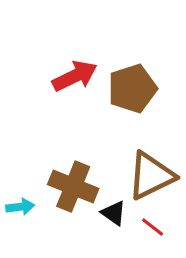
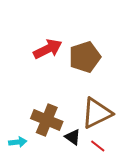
cyan arrow: (20, 207) -> (18, 142), moved

